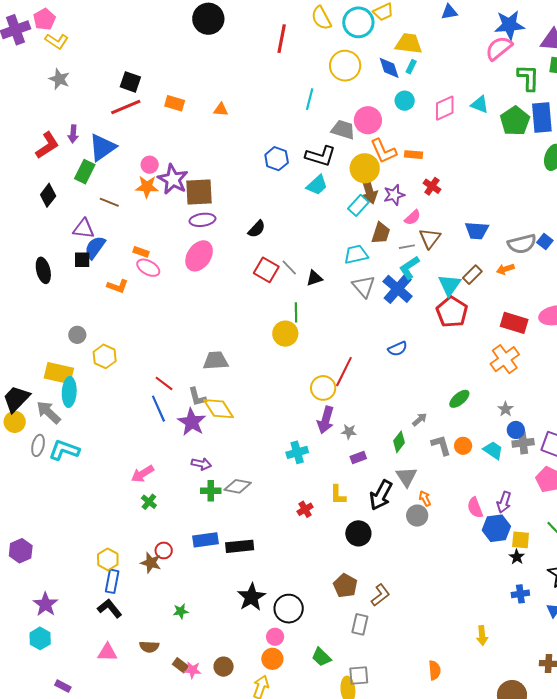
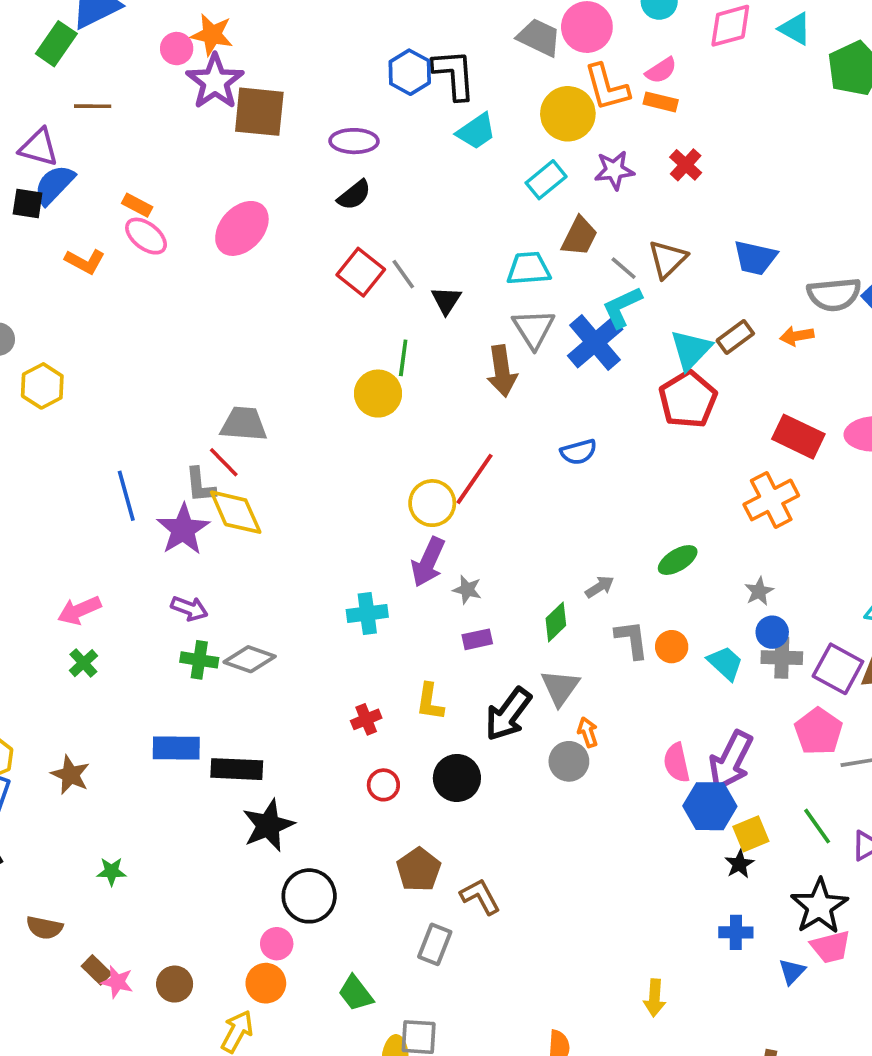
black L-shape: (321, 156) -> (454, 74), moved, turned -120
orange star: (147, 187) -> (212, 35), moved
brown arrow: (369, 190) -> (502, 371), moved
brown line: (109, 202) -> (93, 106), turned -30
pink semicircle: (412, 218) -> (661, 70), moved
purple ellipse: (202, 220) -> (354, 141), moved
gray line: (407, 247) -> (624, 268), turned 42
black triangle: (314, 278) -> (446, 300), turned -48
red line: (164, 383) -> (224, 462), moved
purple arrow: (504, 502) -> (731, 761), size x1.5
yellow square: (521, 540) -> (751, 834), turned -36
red circle: (164, 550) -> (383, 785), moved
brown L-shape: (380, 595) -> (480, 896), turned -90
black star: (251, 597) -> (268, 825), moved

